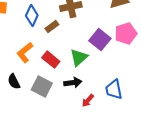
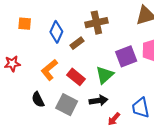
purple square: (100, 40) -> (126, 56), turned 30

